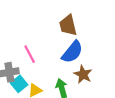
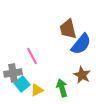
blue semicircle: (72, 52) -> (81, 44), moved

